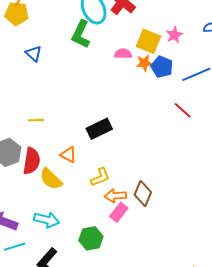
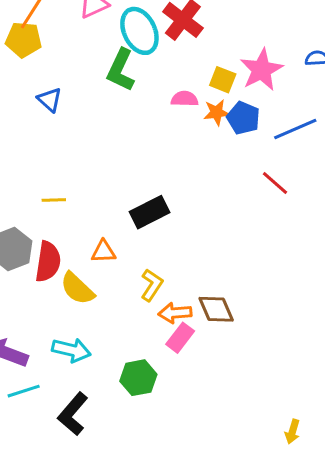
pink star: (174, 35) -> (261, 70), size x1.6
yellow square: (148, 41) -> (223, 80), size x0.7
orange triangle: (68, 155) -> (103, 252), turned -30
yellow L-shape: (100, 177) -> (152, 285), turned -35
brown diamond: (143, 194) -> (216, 309), turned -45

